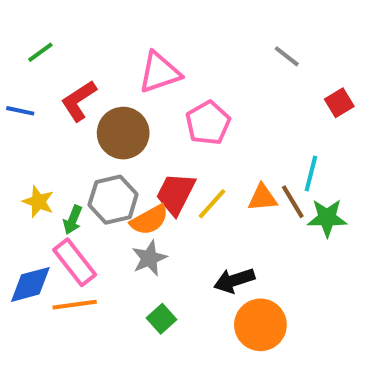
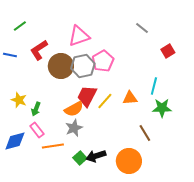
gray hexagon: (113, 200) -> (83, 66), moved
brown line: (293, 202) -> (145, 133), moved
pink rectangle: (75, 262) -> (37, 130), size x0.7
black arrow: (234, 280) -> (96, 156), moved
orange line: (75, 305) -> (53, 146), moved

